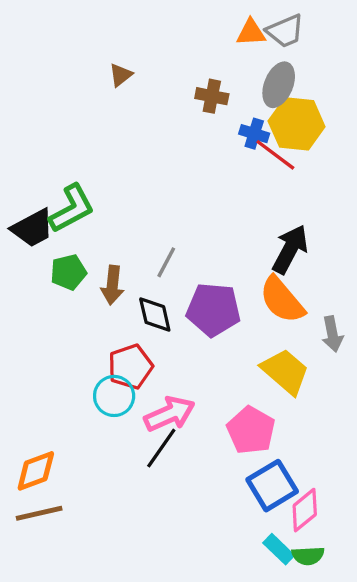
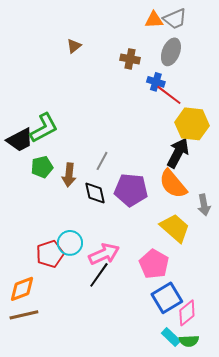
yellow hexagon: (297, 124) -> (192, 124), moved
red pentagon: (130, 367) -> (50, 254), moved

